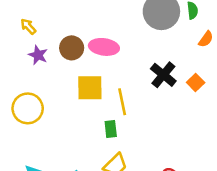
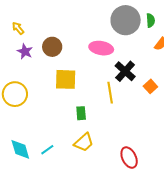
pink ellipse: (104, 47) -> (101, 48), moved
orange square: (196, 83) -> (150, 86), moved
yellow line: (122, 102) -> (110, 93), moved

